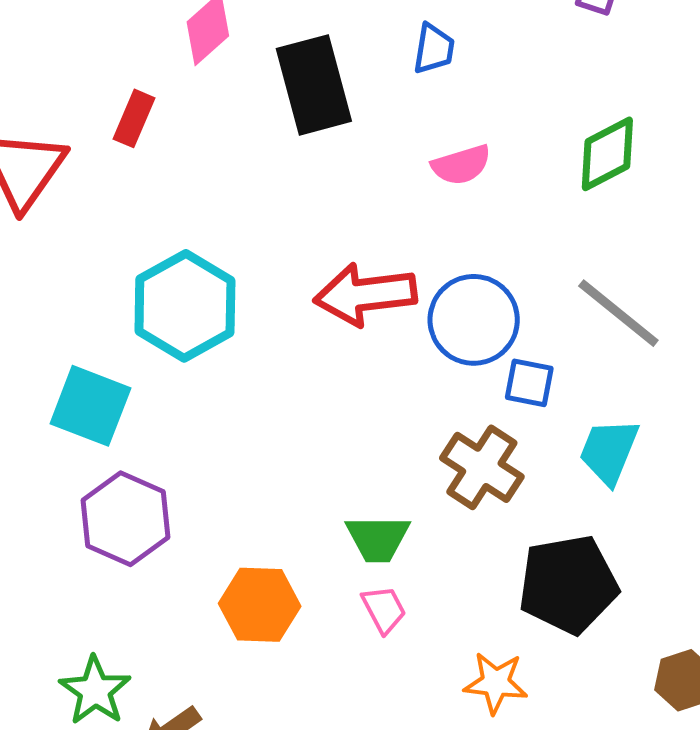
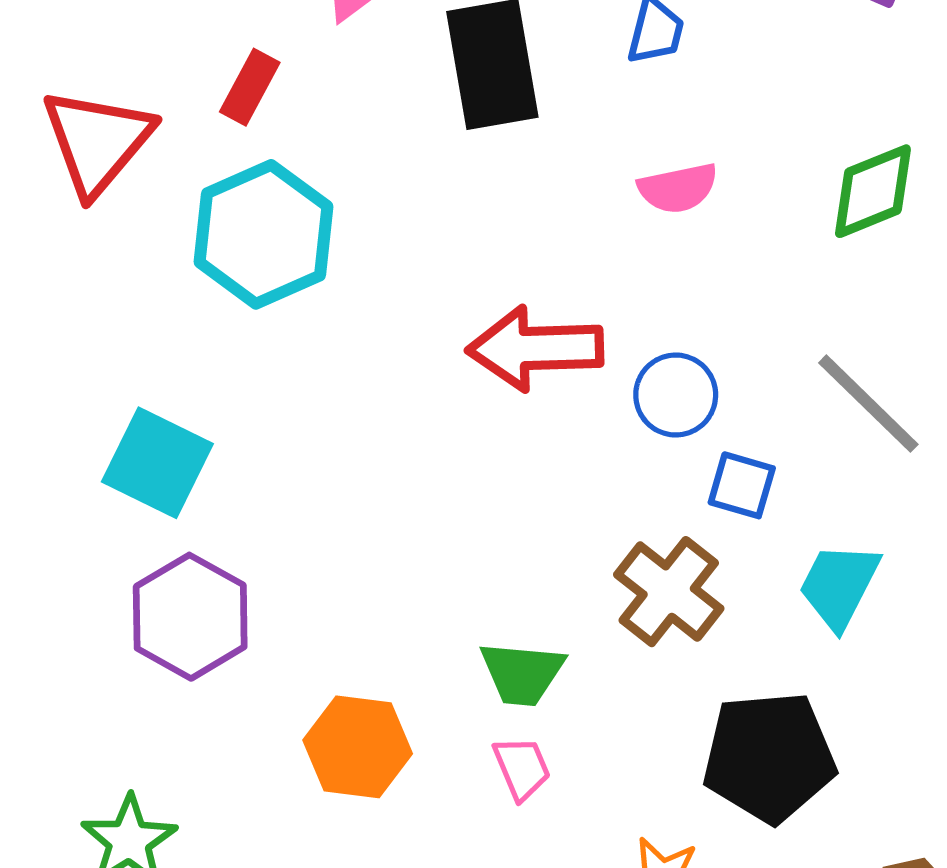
cyan hexagon: (185, 306) -> (264, 234), moved
blue circle: (474, 320) -> (676, 395), size x0.7

